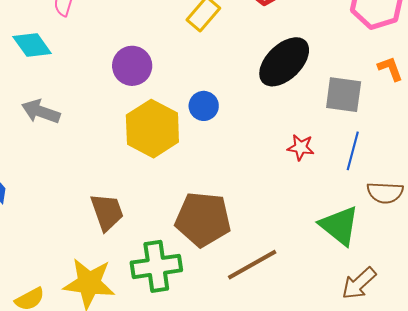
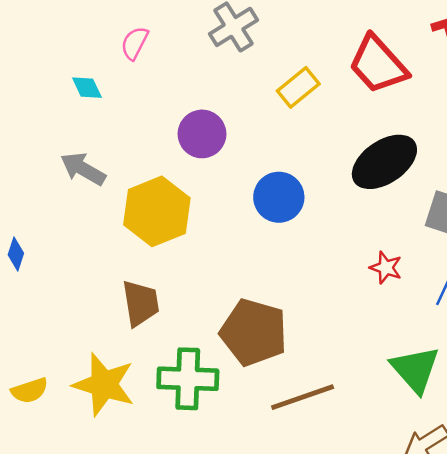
cyan diamond: (32, 45) -> (87, 88), size x0.7
blue circle: (204, 106) -> (279, 197), size x1.4
yellow hexagon: (152, 129) -> (157, 211), moved

